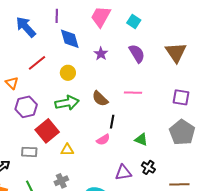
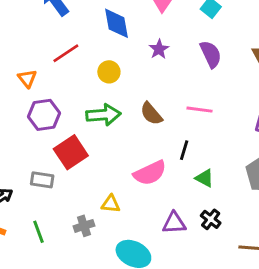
black line: (112, 122) -> (184, 150), moved
pink semicircle: (103, 140) -> (150, 173), size x1.6
yellow triangle: (67, 150) -> (111, 204), moved

